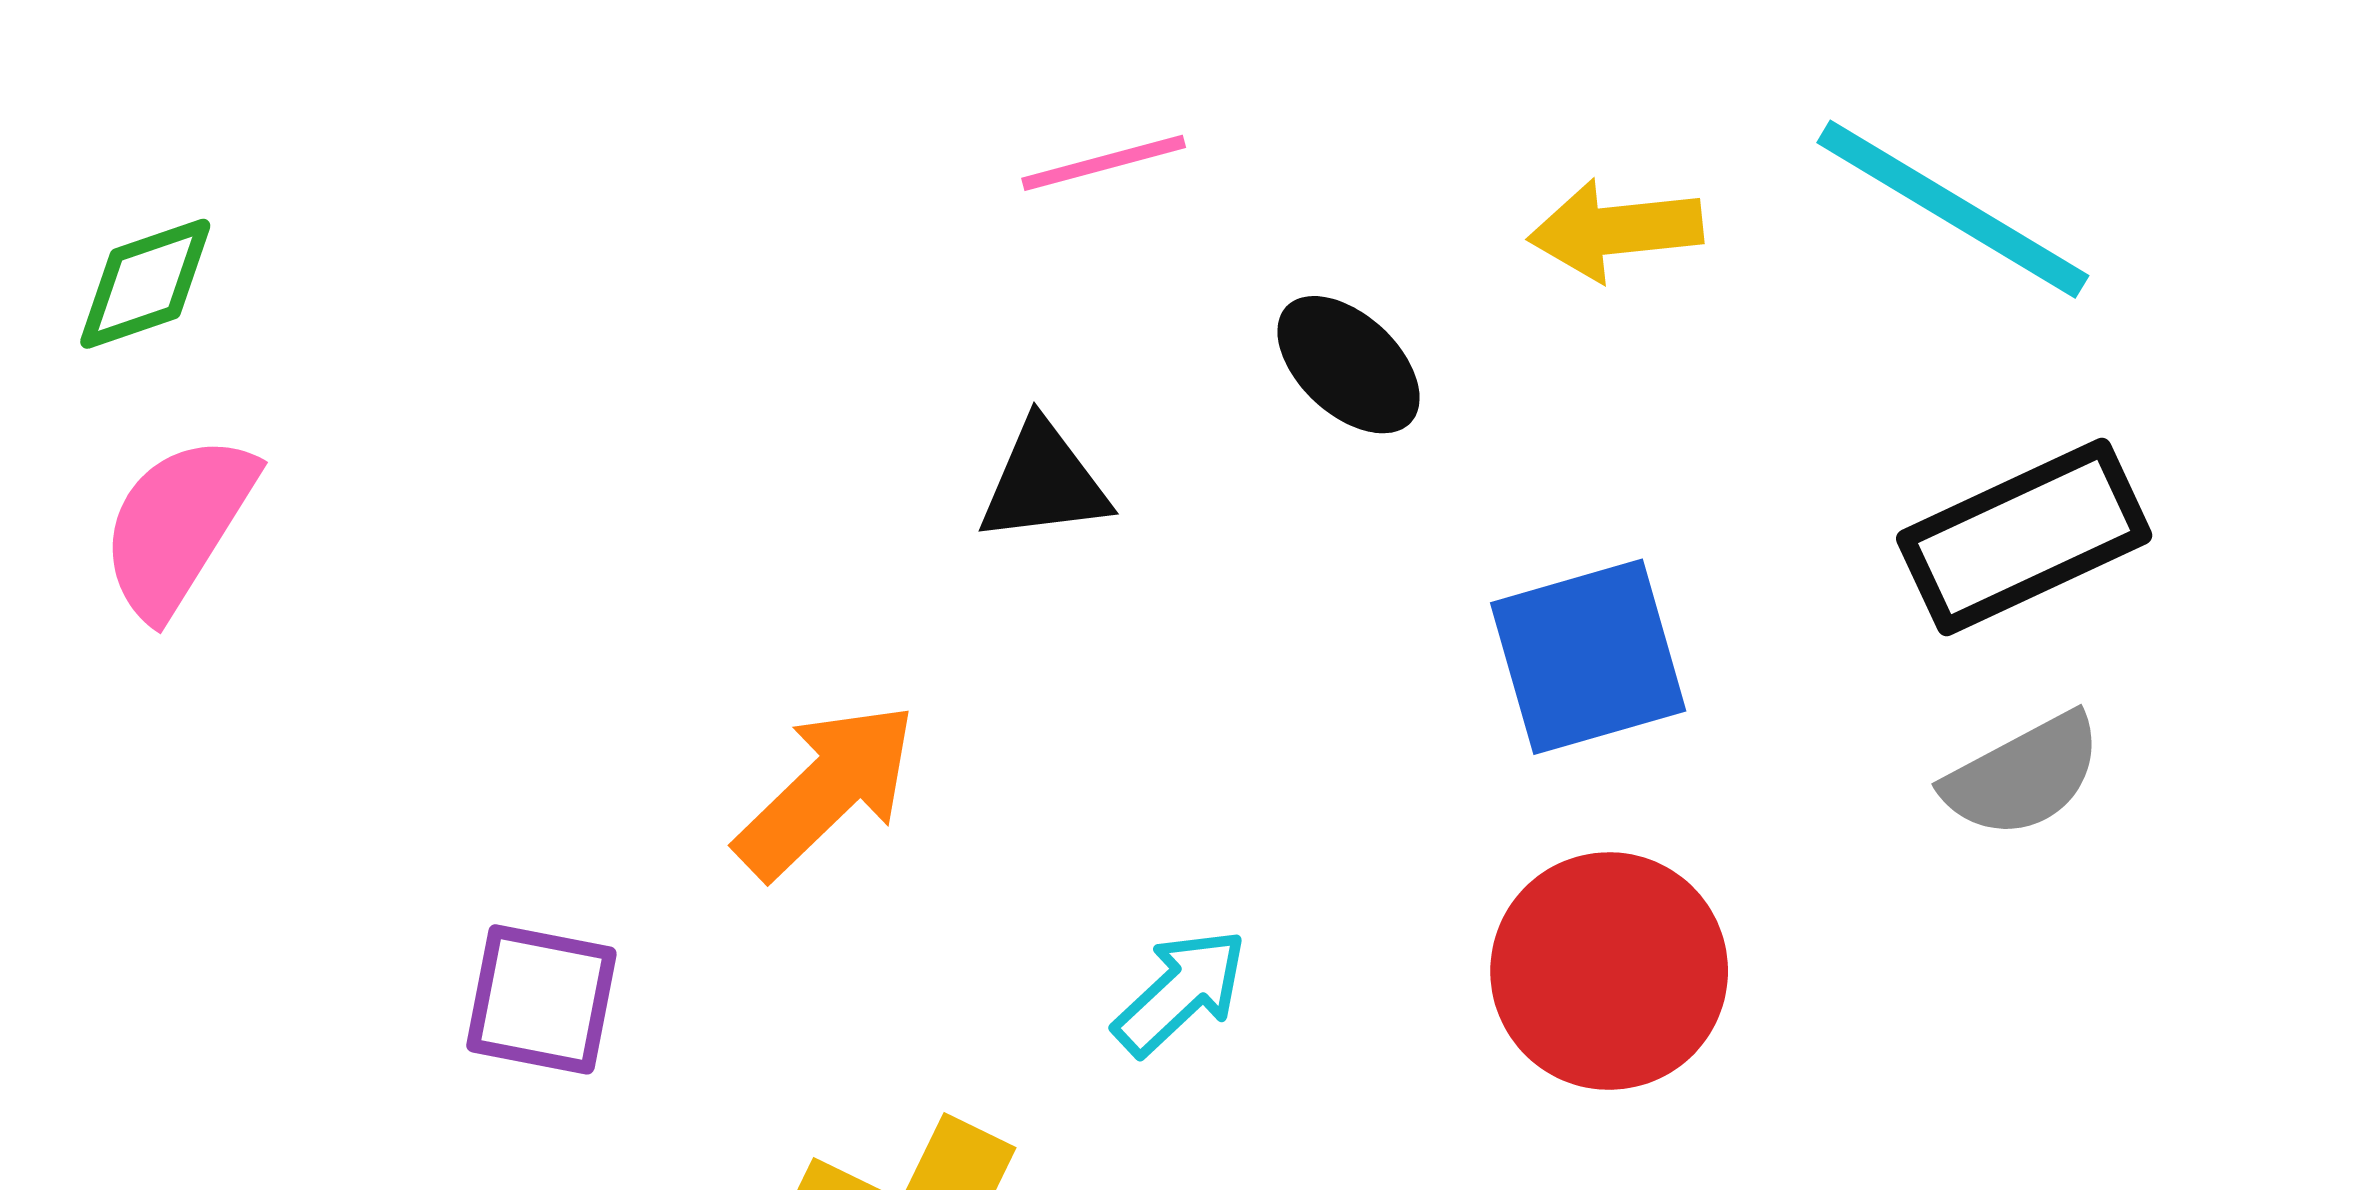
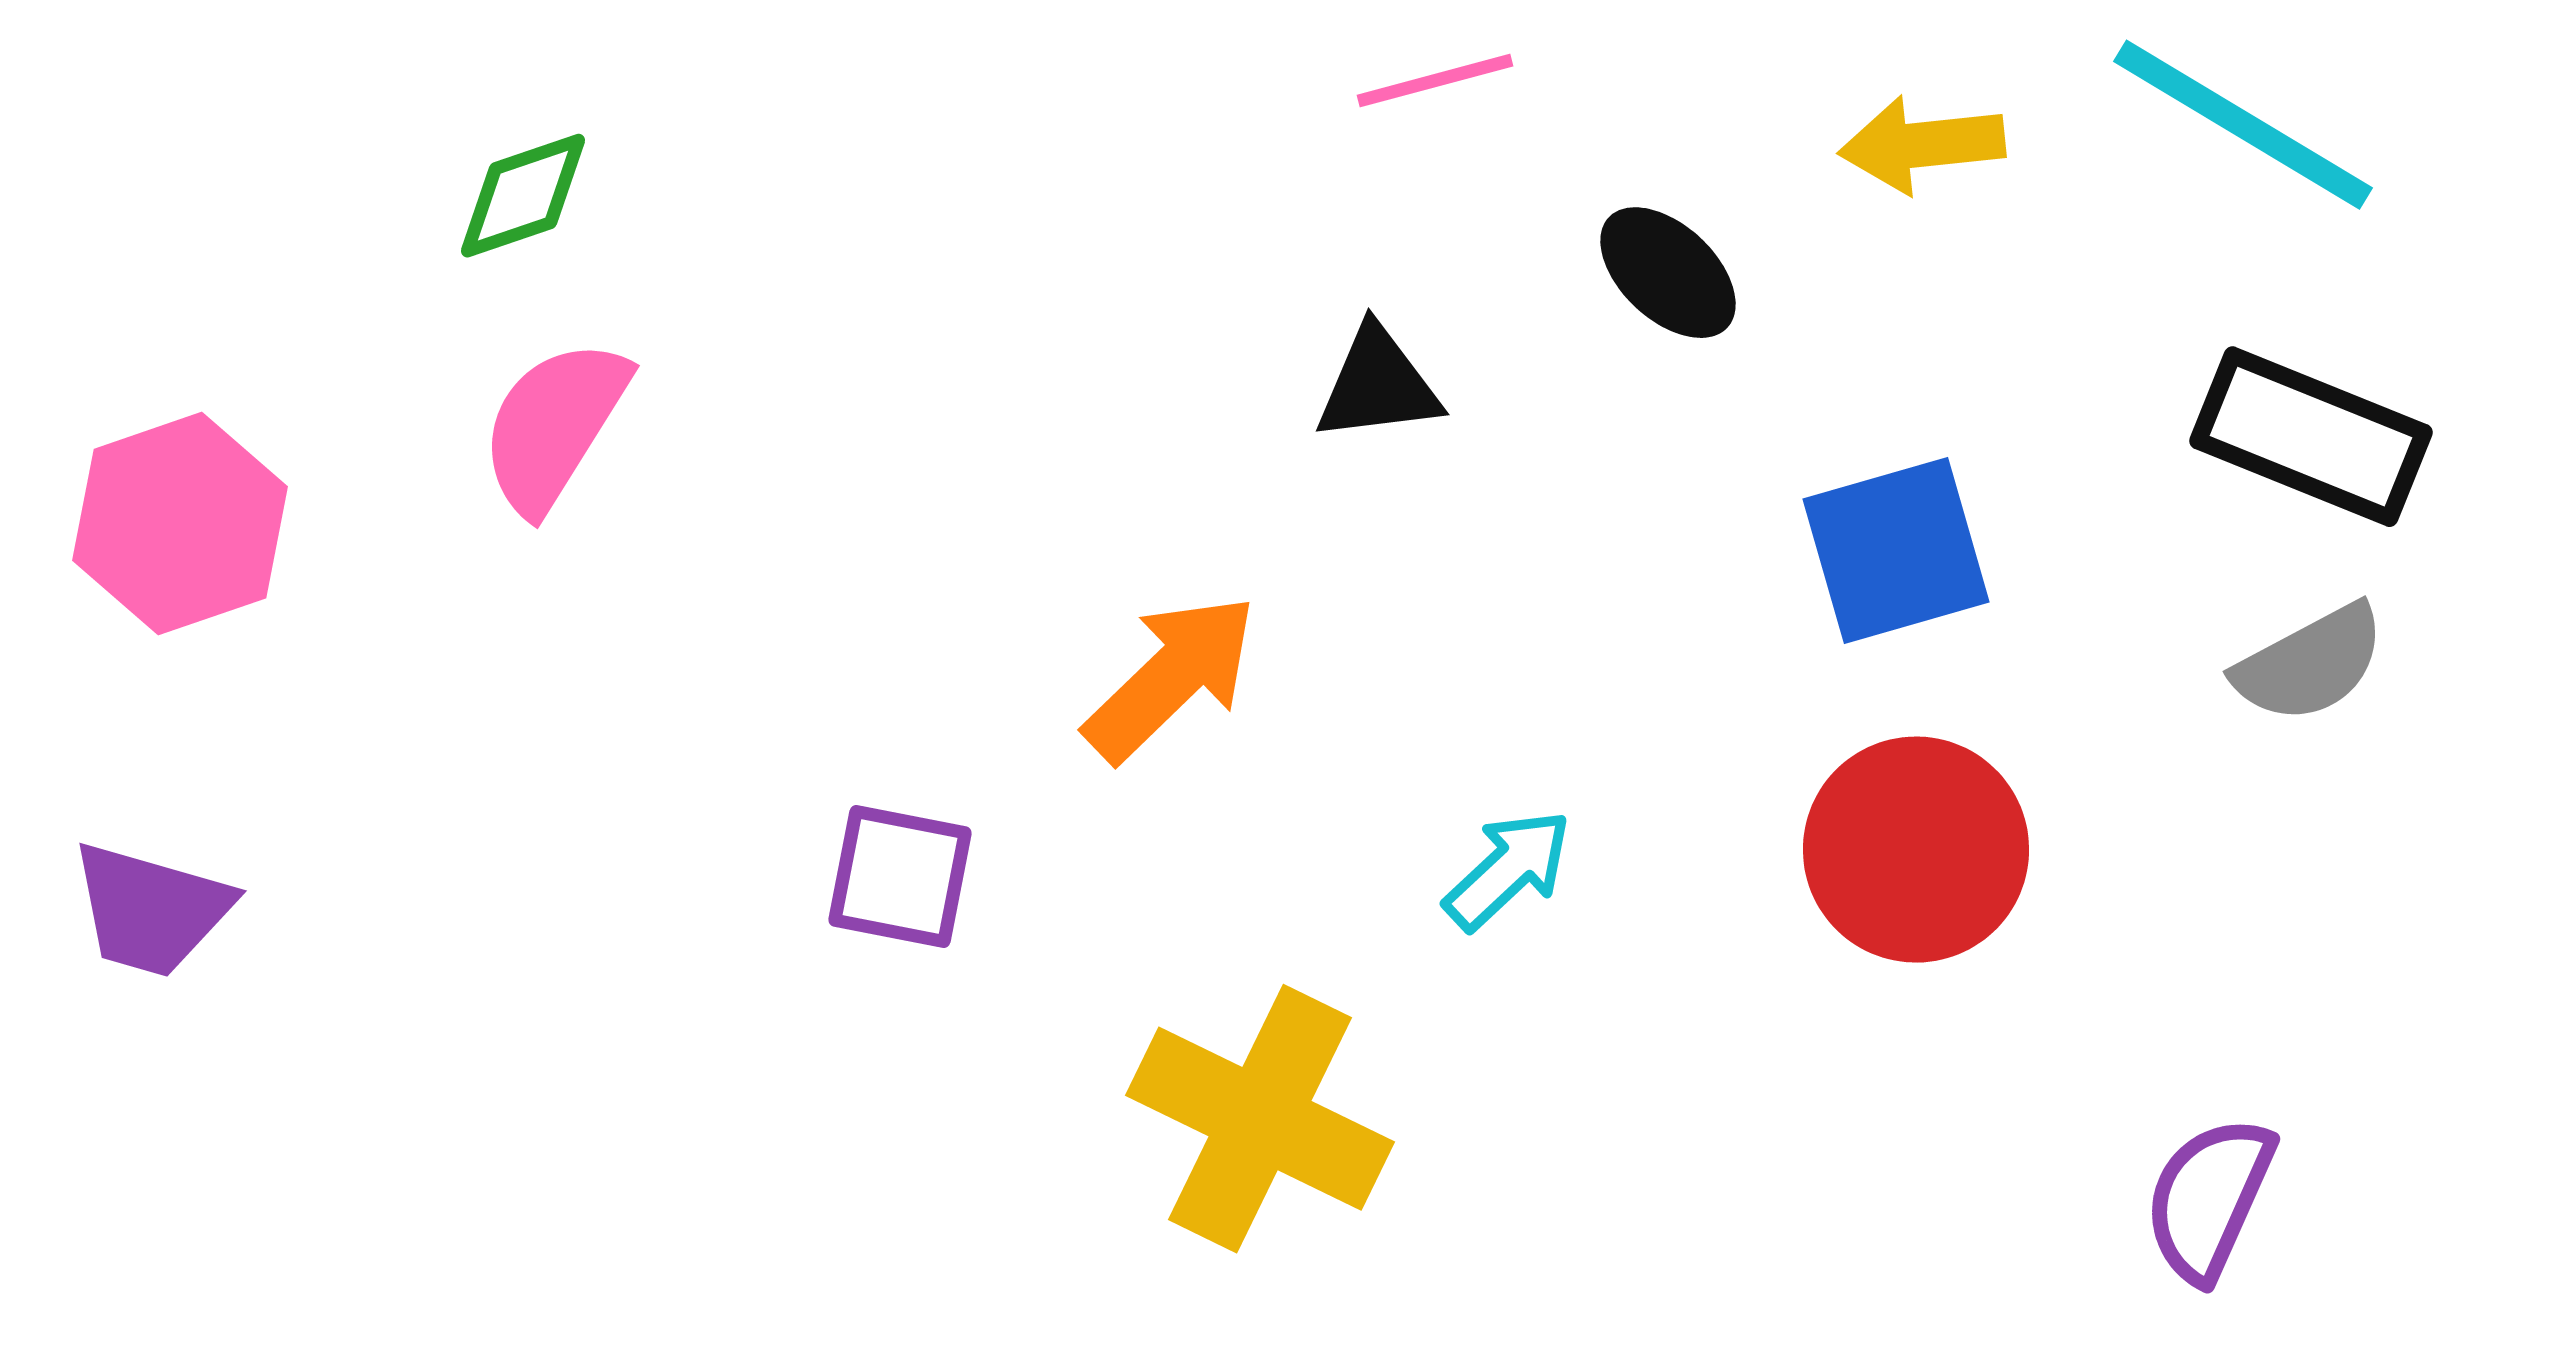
black rectangle: (2024, 537) -> (2311, 437), turned 47

